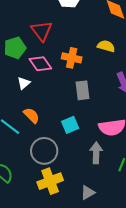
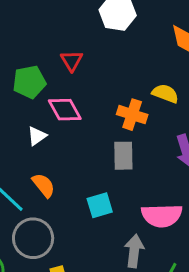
red triangle: (42, 31) -> (72, 61), size x0.7
orange cross: (72, 58) -> (132, 115), moved
gray circle: (44, 151) -> (33, 238), moved

